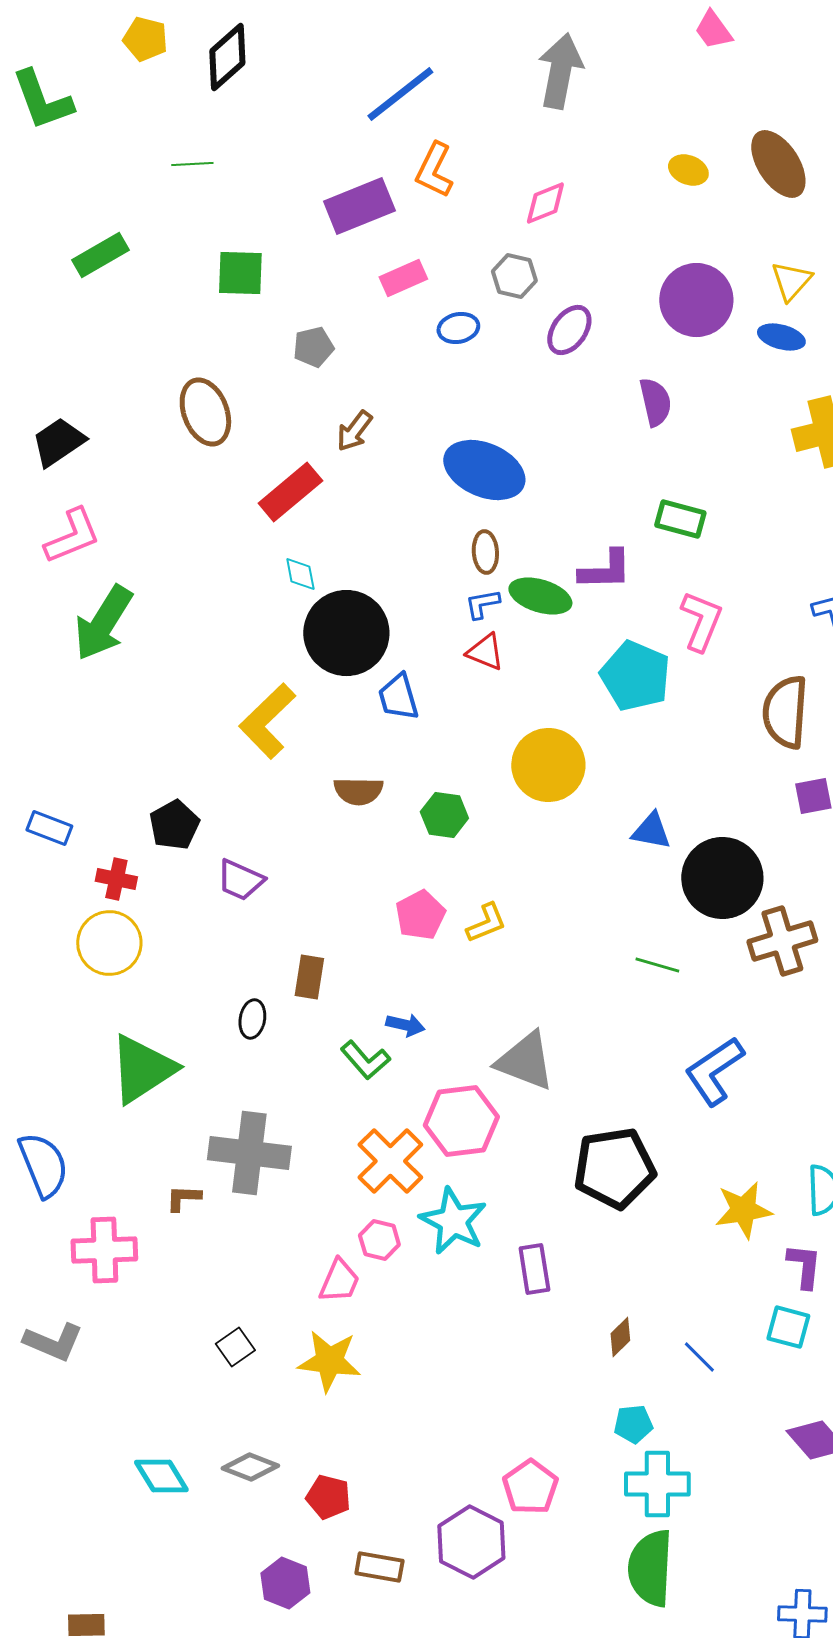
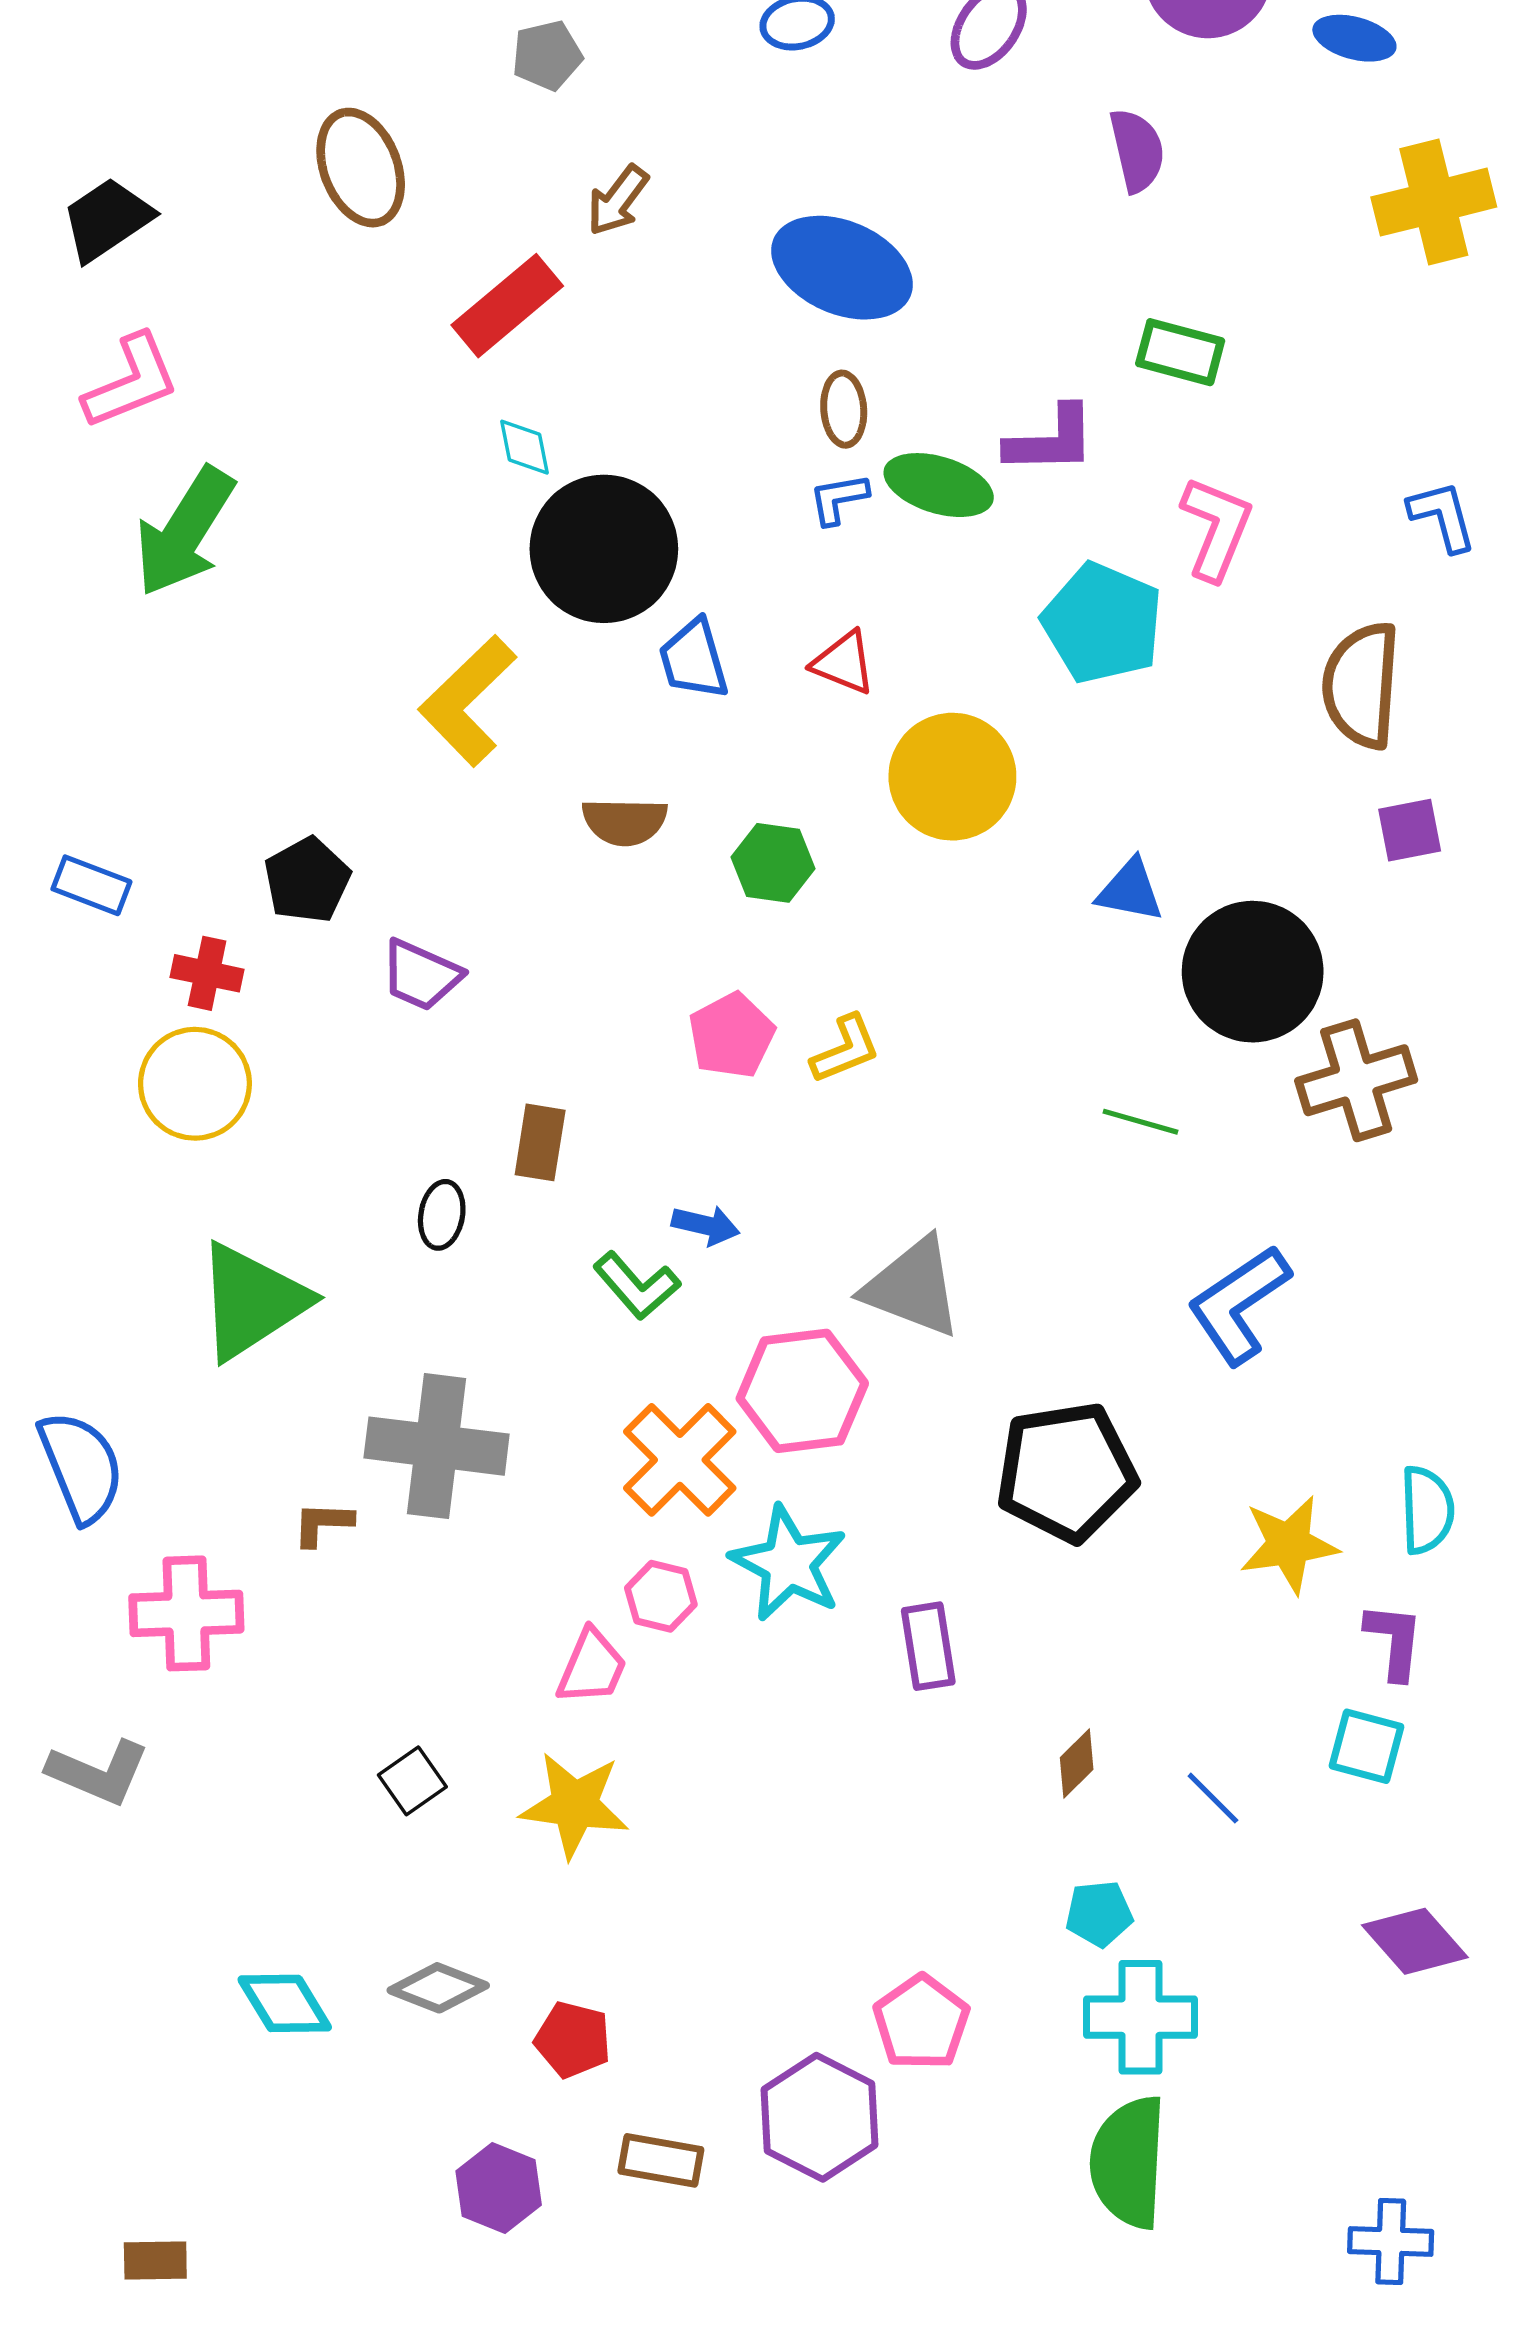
red triangle: (485, 652) -> (844, 663), moved

